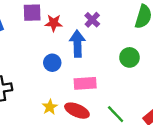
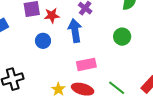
blue circle: (52, 63) -> (43, 41), moved

